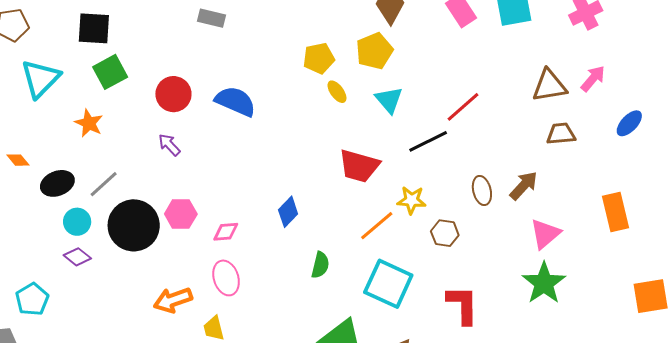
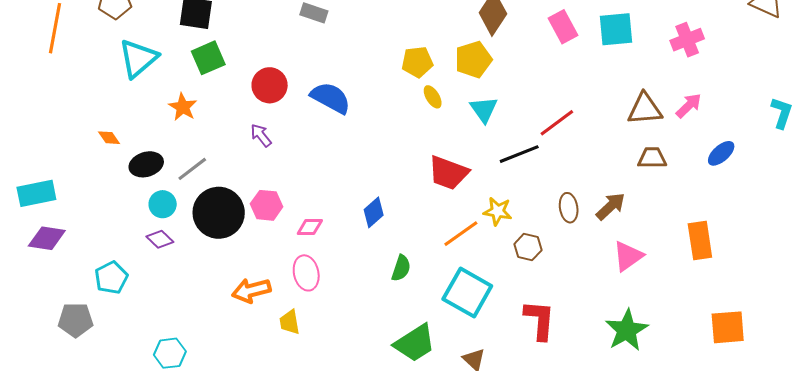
green star: (544, 283) -> (627, 330), moved

